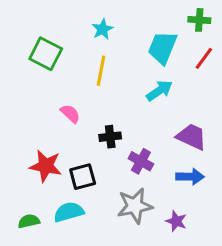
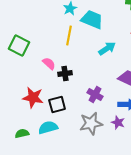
cyan trapezoid: (162, 48) -> (92, 20), moved, turned 90
green square: (46, 54) -> (19, 46), moved
black cross: (110, 137) -> (65, 74), moved
purple star: (176, 221) -> (118, 122), moved

